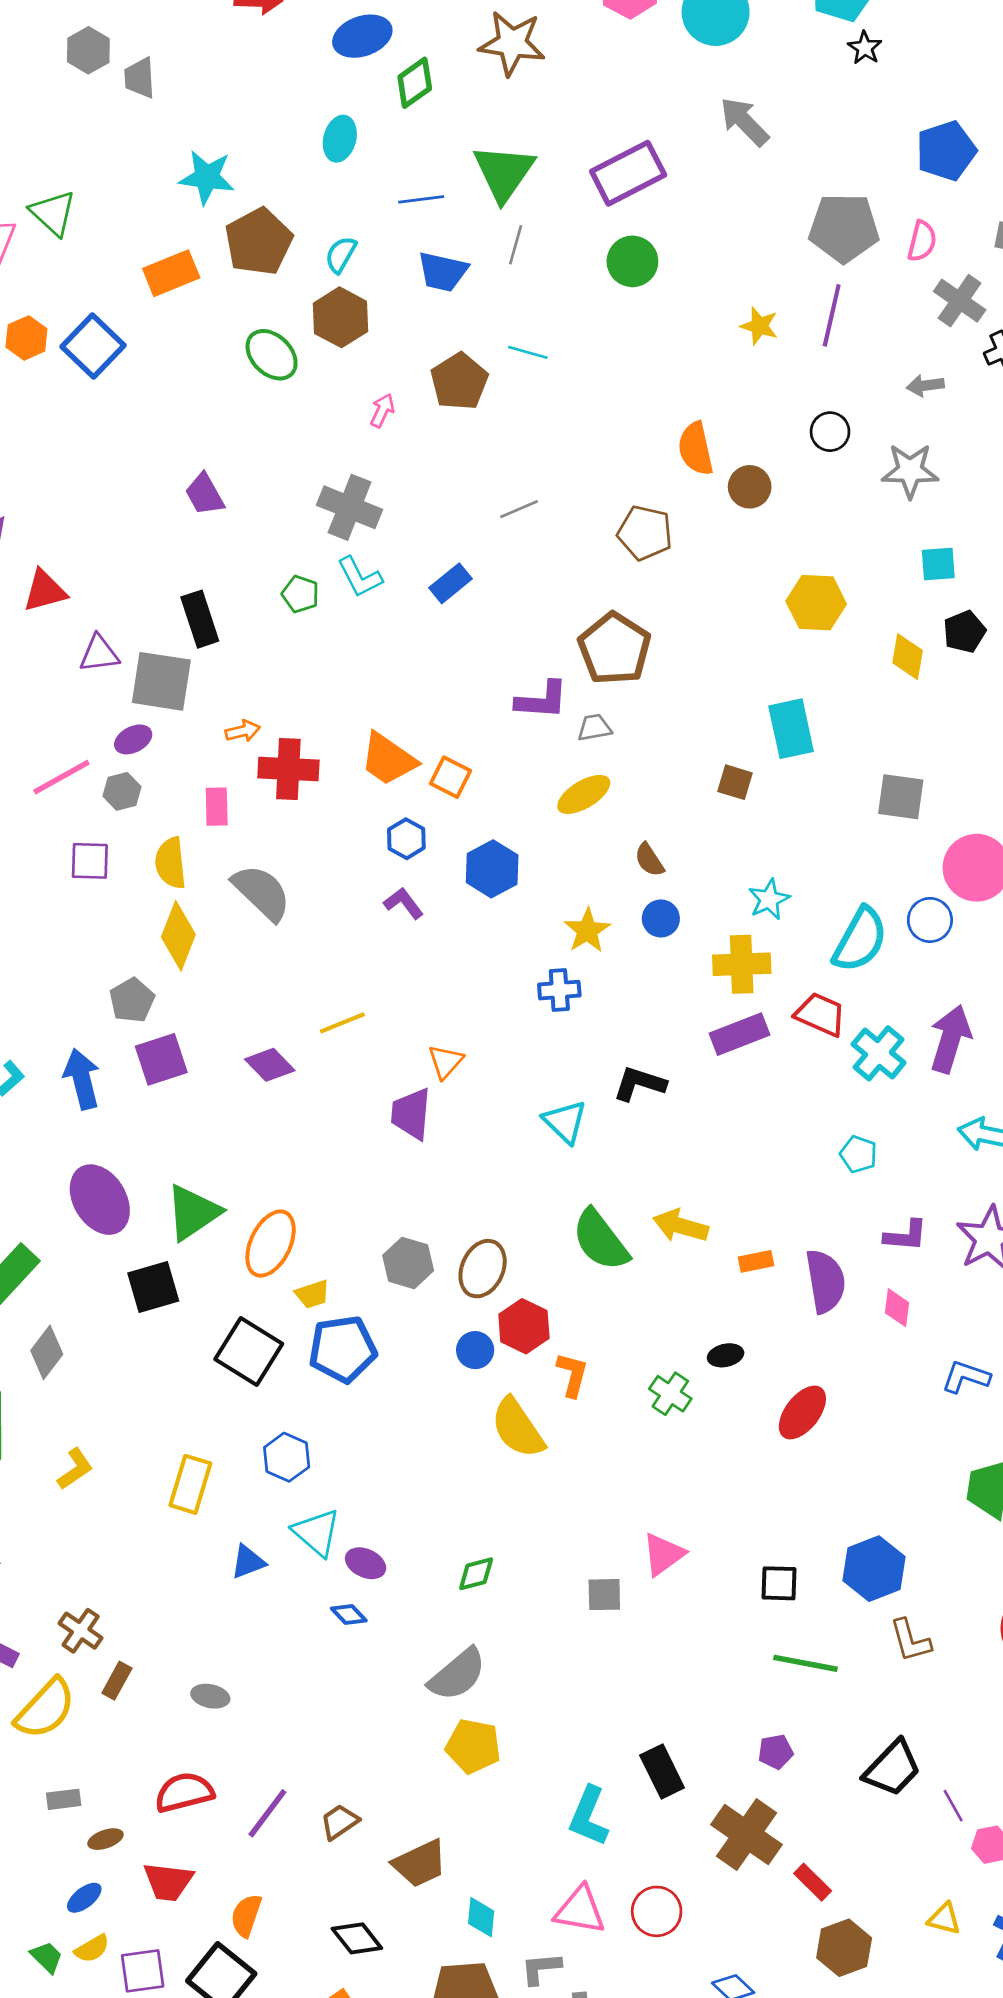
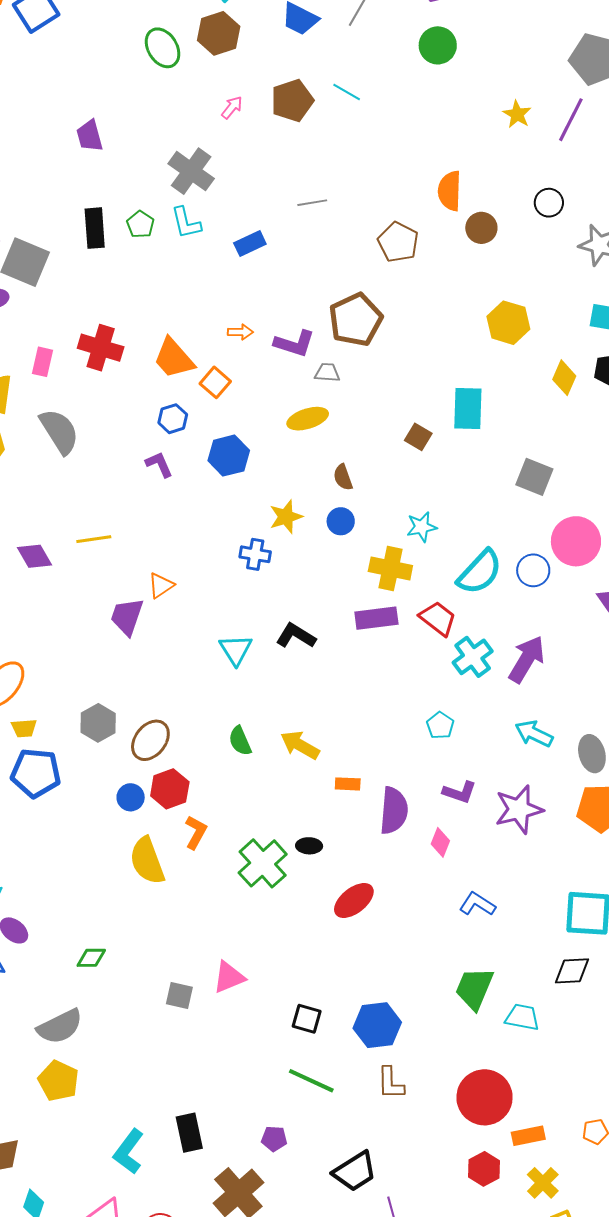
black rectangle: (200, 619) -> (95, 228), moved
orange arrow: (243, 731) -> (240, 332), moved
green semicircle: (600, 1240) -> (240, 741), size x0.6
green cross: (670, 1394) -> (263, 863), size x1.6

